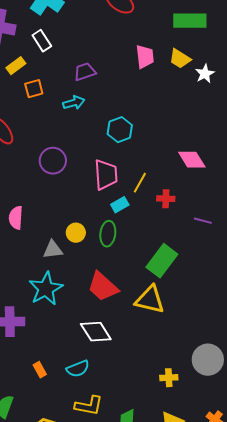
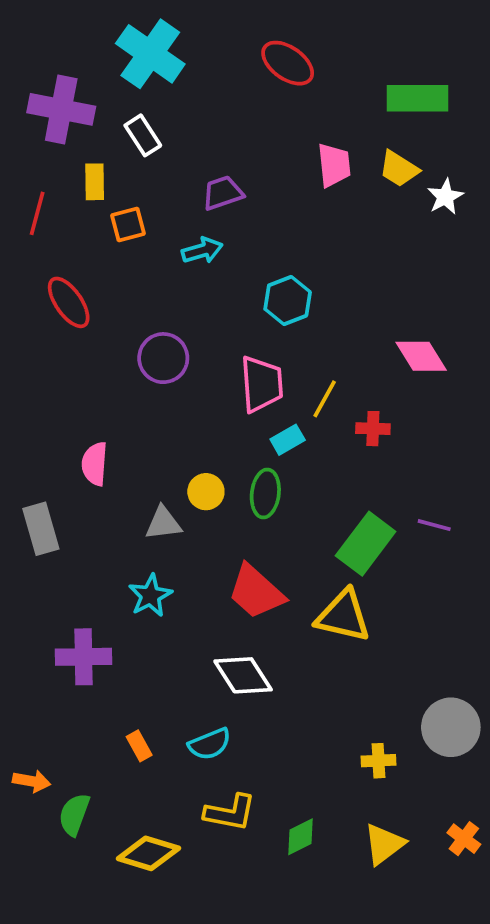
yellow rectangle: (16, 66) -> (95, 182), turned -54
purple line: (203, 221) -> (434, 525), moved
cyan star: (46, 289) -> (150, 596), size x0.7

